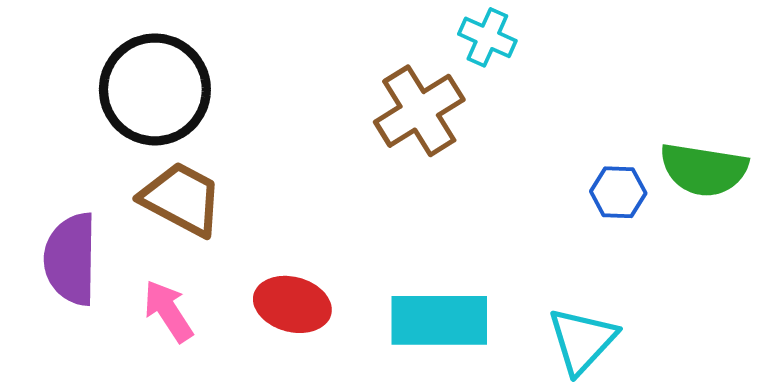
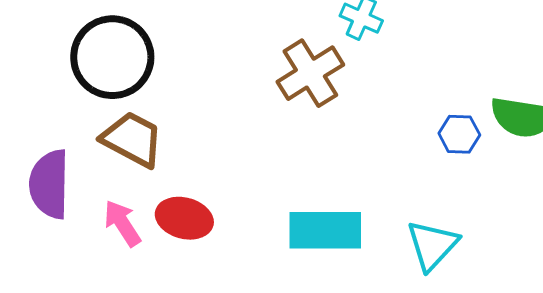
red ellipse: (292, 304) -> (184, 218), moved

